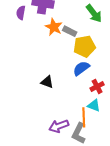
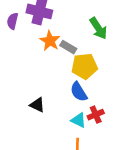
blue semicircle: (81, 68) -> (79, 92), turned -90
cyan triangle: (94, 105) -> (79, 120), moved

